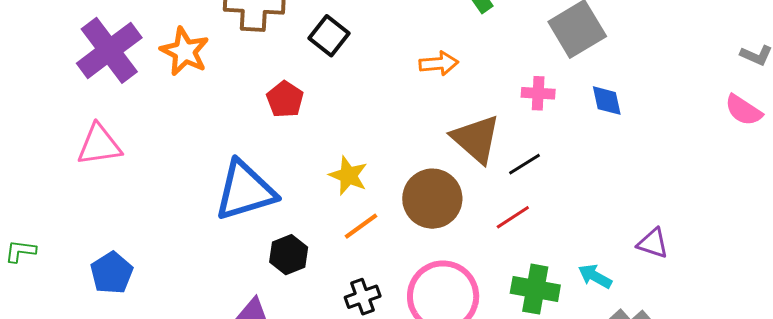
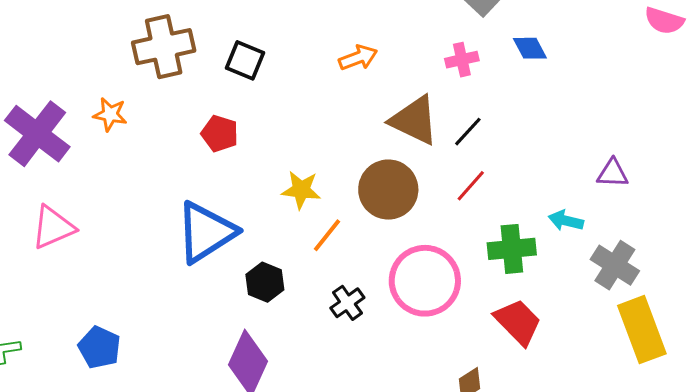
orange star: (185, 51) -> (110, 114), size x0.7

